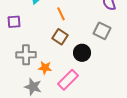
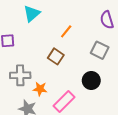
orange line: (61, 14) -> (66, 31), moved, turned 64
black circle: (82, 53) -> (91, 81), moved

